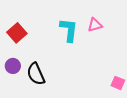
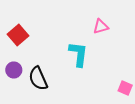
cyan L-shape: (69, 30) -> (78, 54), moved

